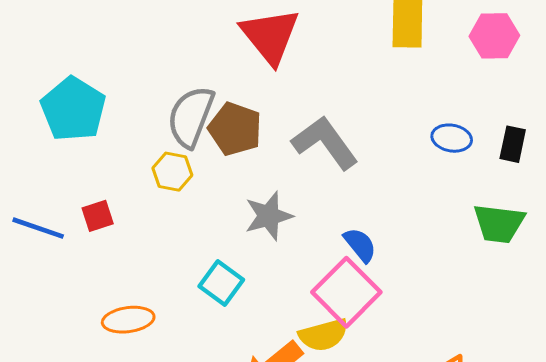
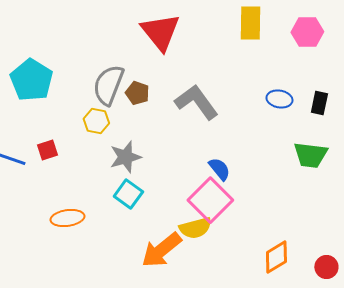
brown pentagon: (235, 129) -> (137, 93), size x0.7
gray star: (269, 216) -> (125, 157), moved

